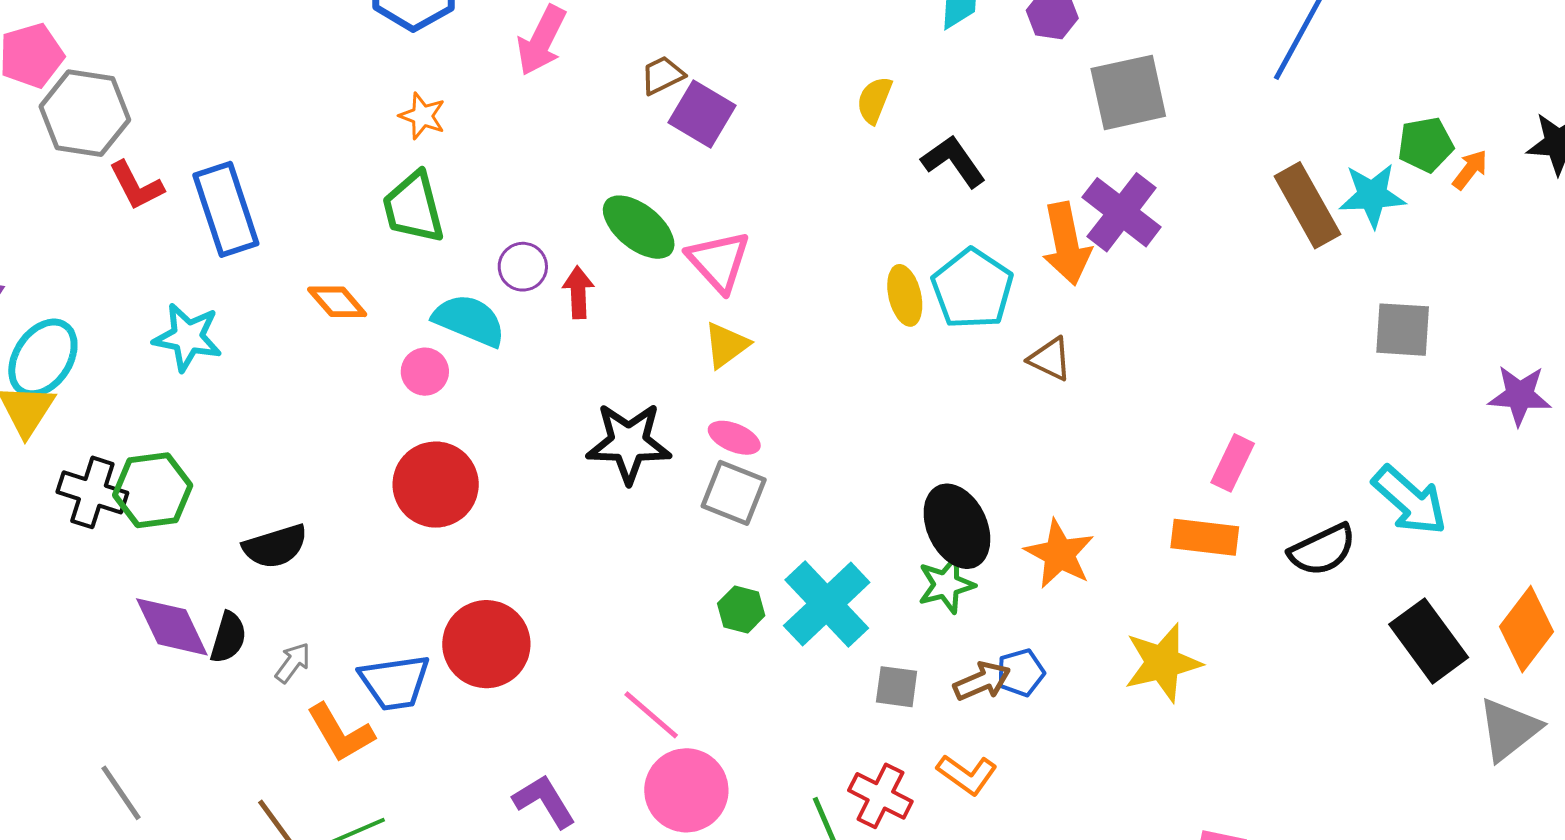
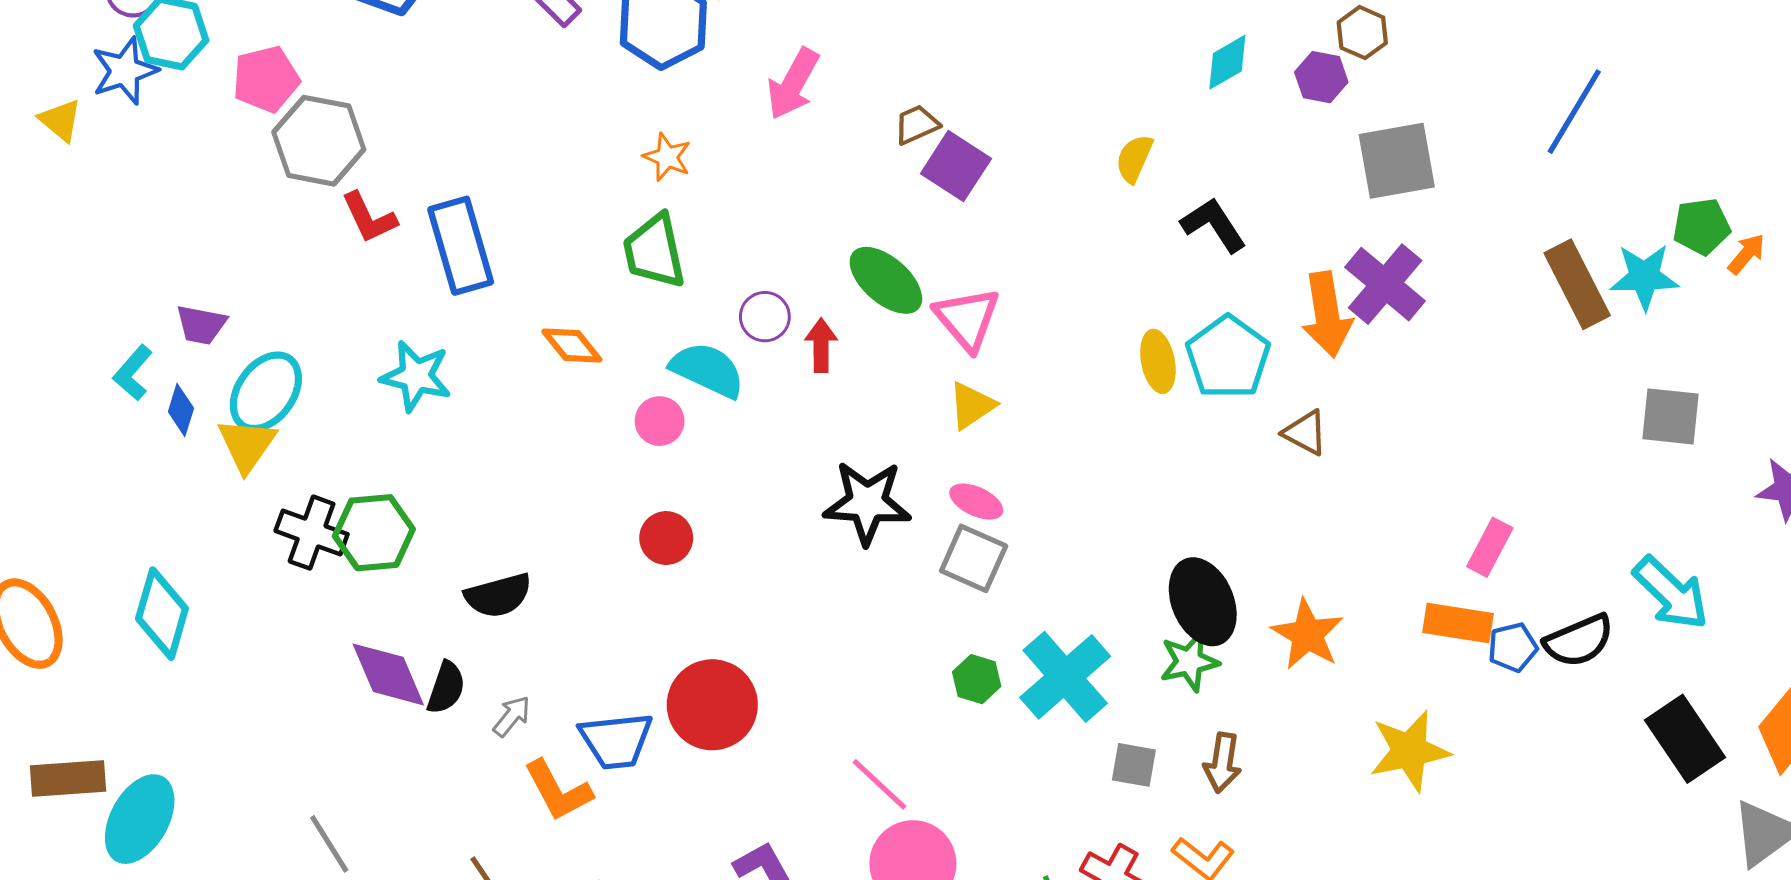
red circle: (436, 485) -> (666, 538), size x0.6
blue pentagon: (1021, 673) -> (1513, 647), moved
brown arrow: (982, 681) -> (1222, 763), turned 120

